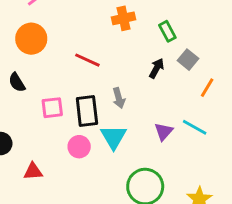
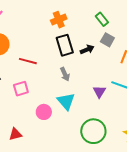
green rectangle: (167, 31) -> (102, 19), moved
red line: (87, 60) -> (28, 61), moved
black arrow: (157, 68) -> (87, 49), turned 48
black rectangle: (87, 111) -> (65, 45), moved

